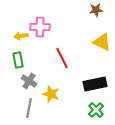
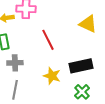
gray cross: (29, 81) -> (15, 63), turned -35
yellow star: (51, 94) -> (52, 76), moved

